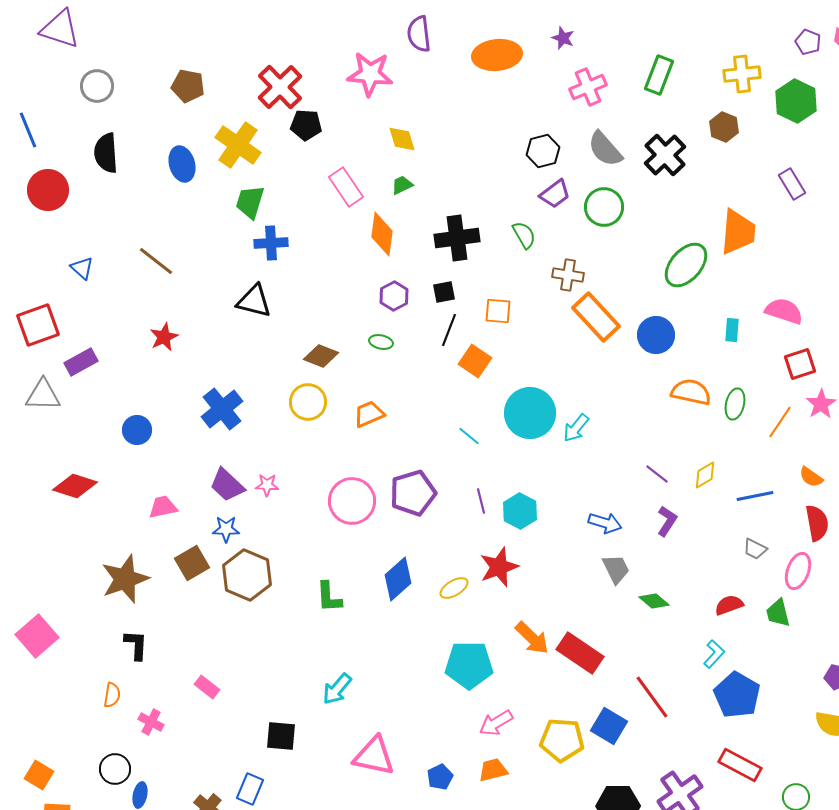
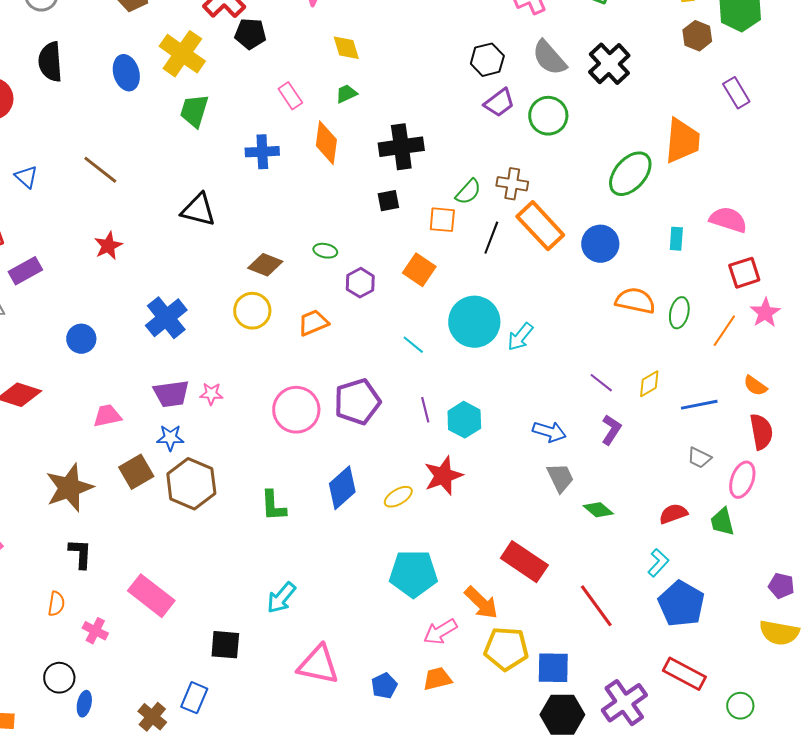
brown hexagon: (724, 127) -> (697, 36), moved
pink rectangle: (346, 187) -> (290, 96), size x0.7
green semicircle: (524, 235) -> (468, 192), moved, turned 72
blue cross: (271, 243) -> (262, 152), moved
purple hexagon: (394, 296) -> (360, 283), moved
black line: (449, 330) -> (491, 238), moved
purple trapezoid: (227, 485) -> (171, 394), turned -51
orange arrow: (532, 638) -> (481, 603), moved
pink rectangle: (207, 687) -> (151, 596), size x1.8
blue square: (609, 726) -> (553, 668), moved, turned -30

